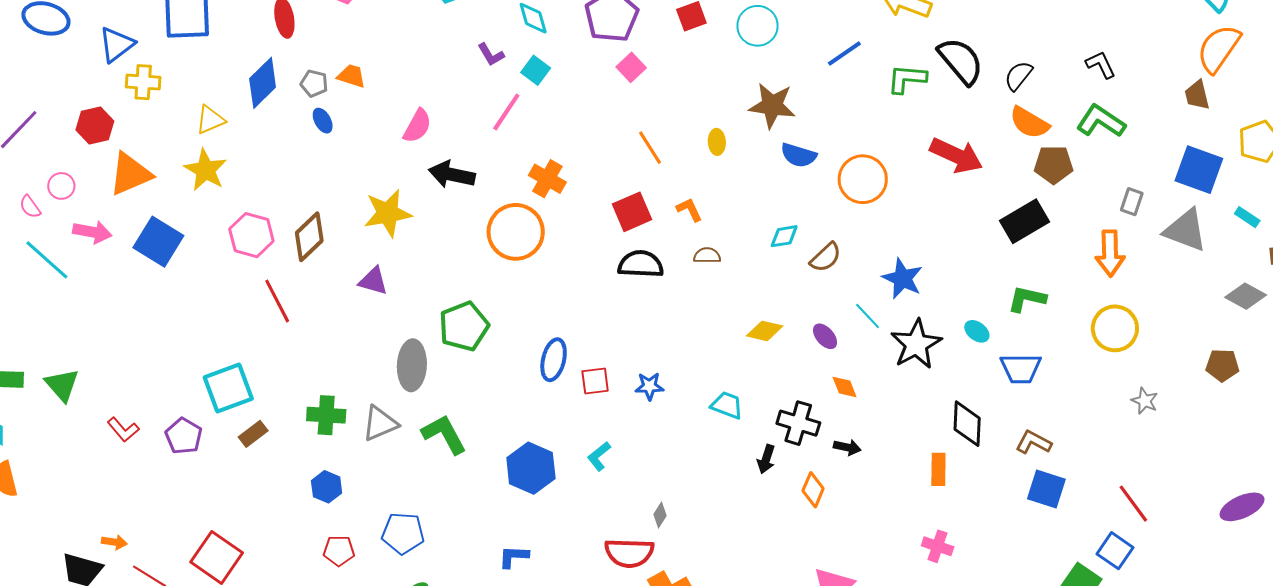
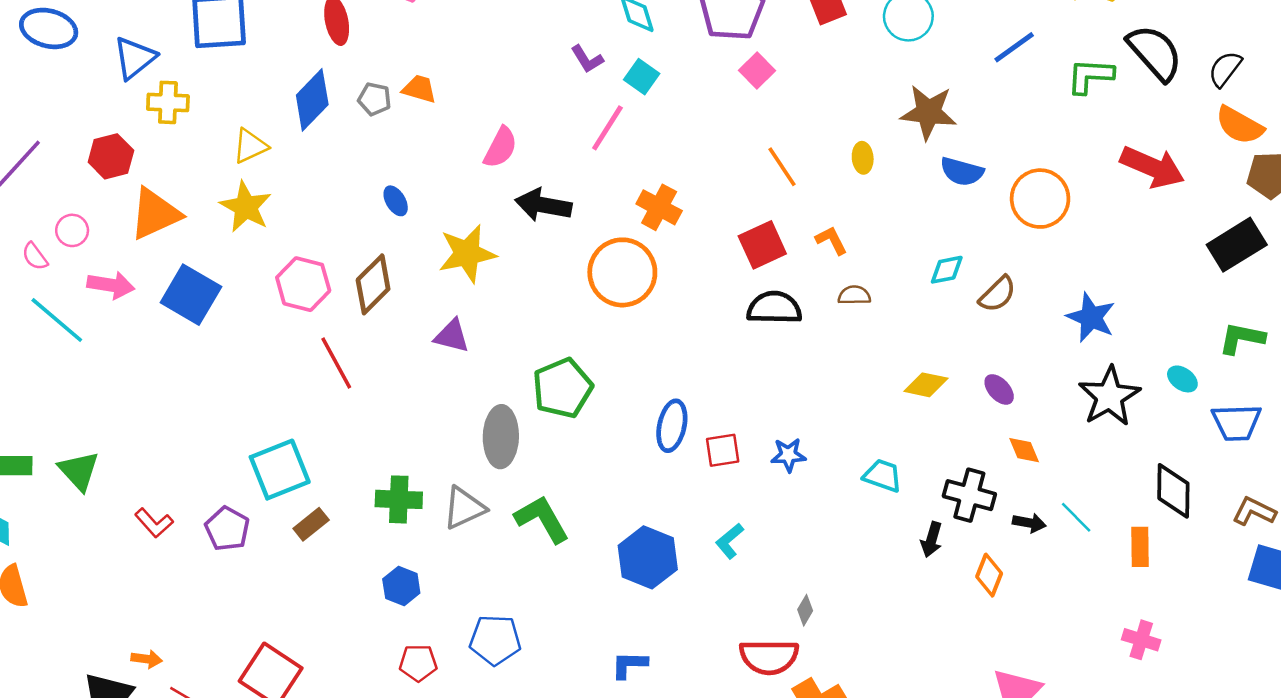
blue ellipse: (323, 121) -> (396, 201), moved
cyan line: (868, 316) -> (1076, 517), moved

